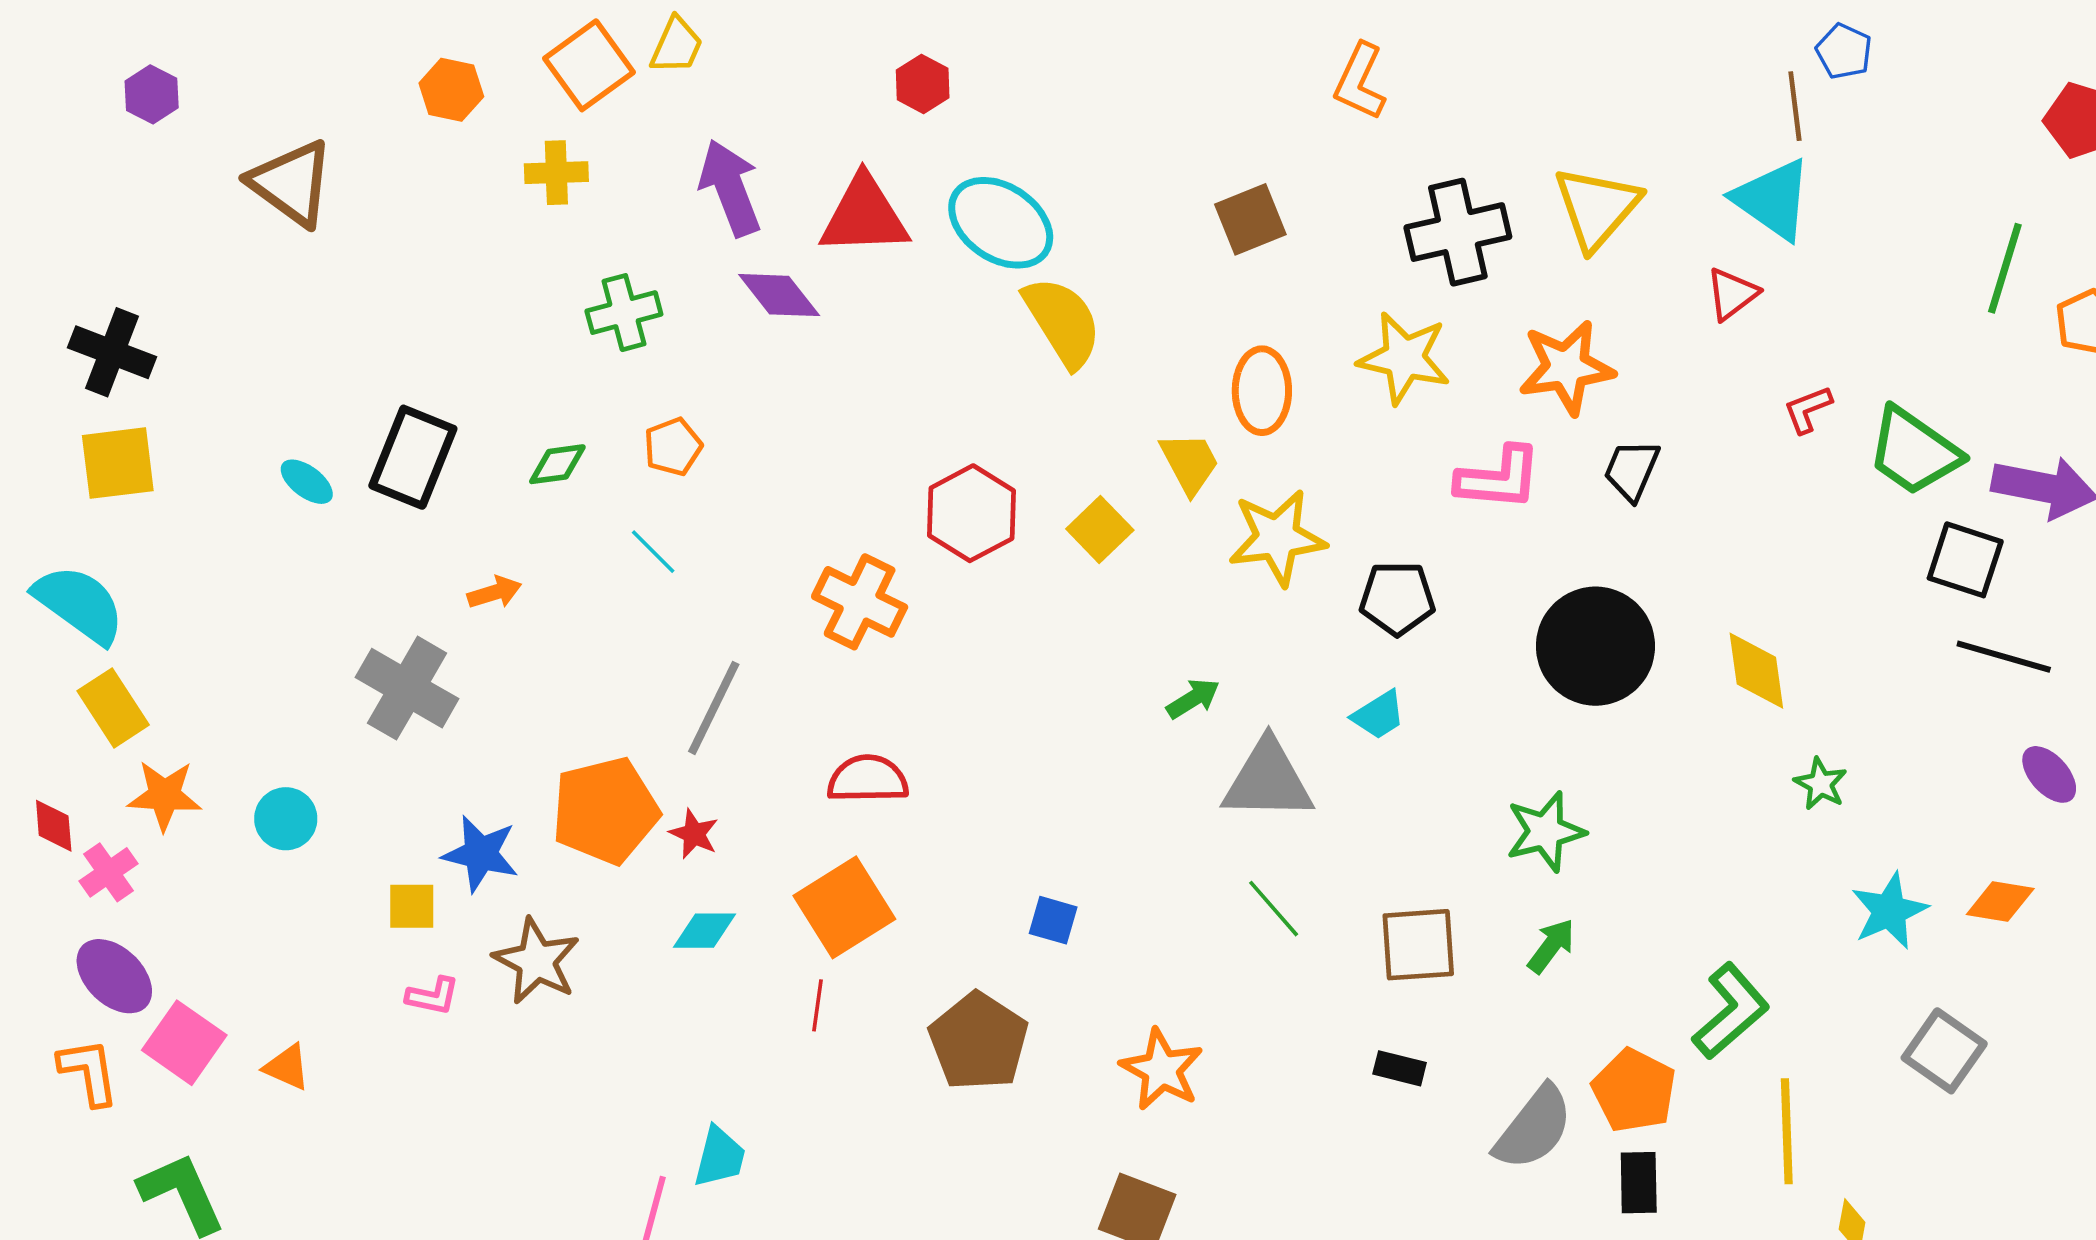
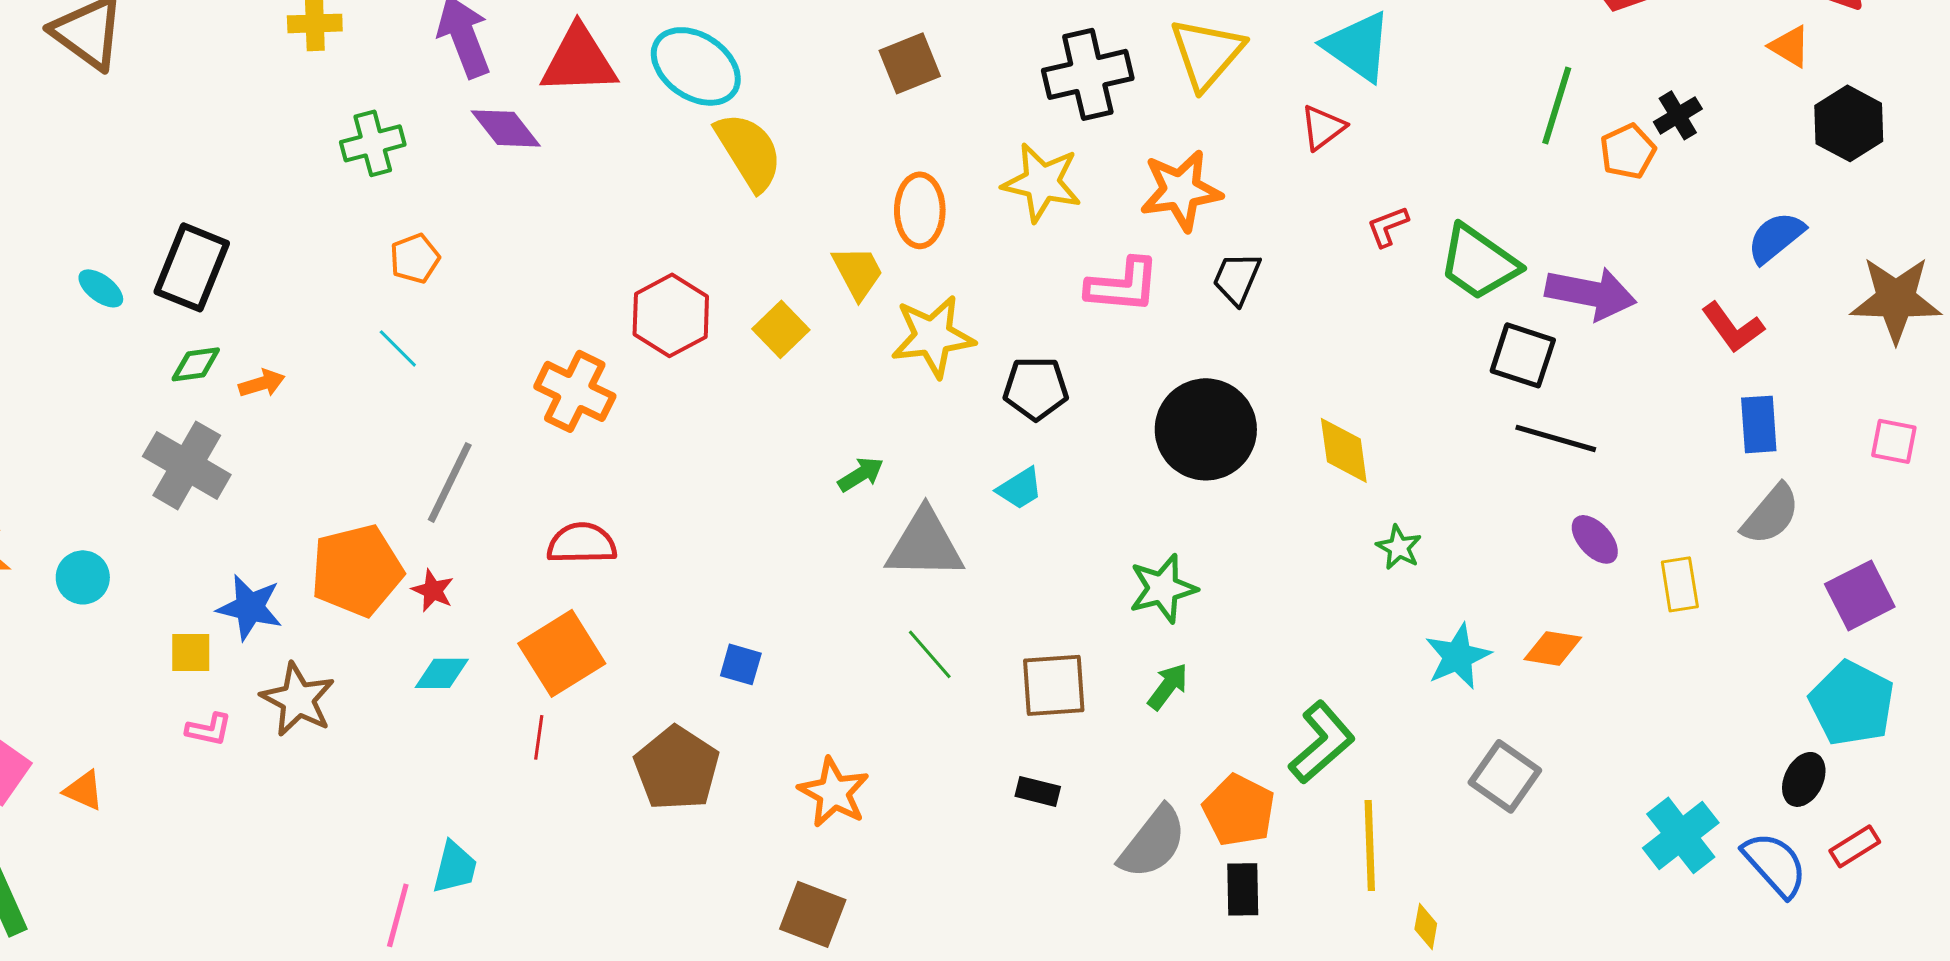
green diamond: (557, 464) -> (196, 364), moved

